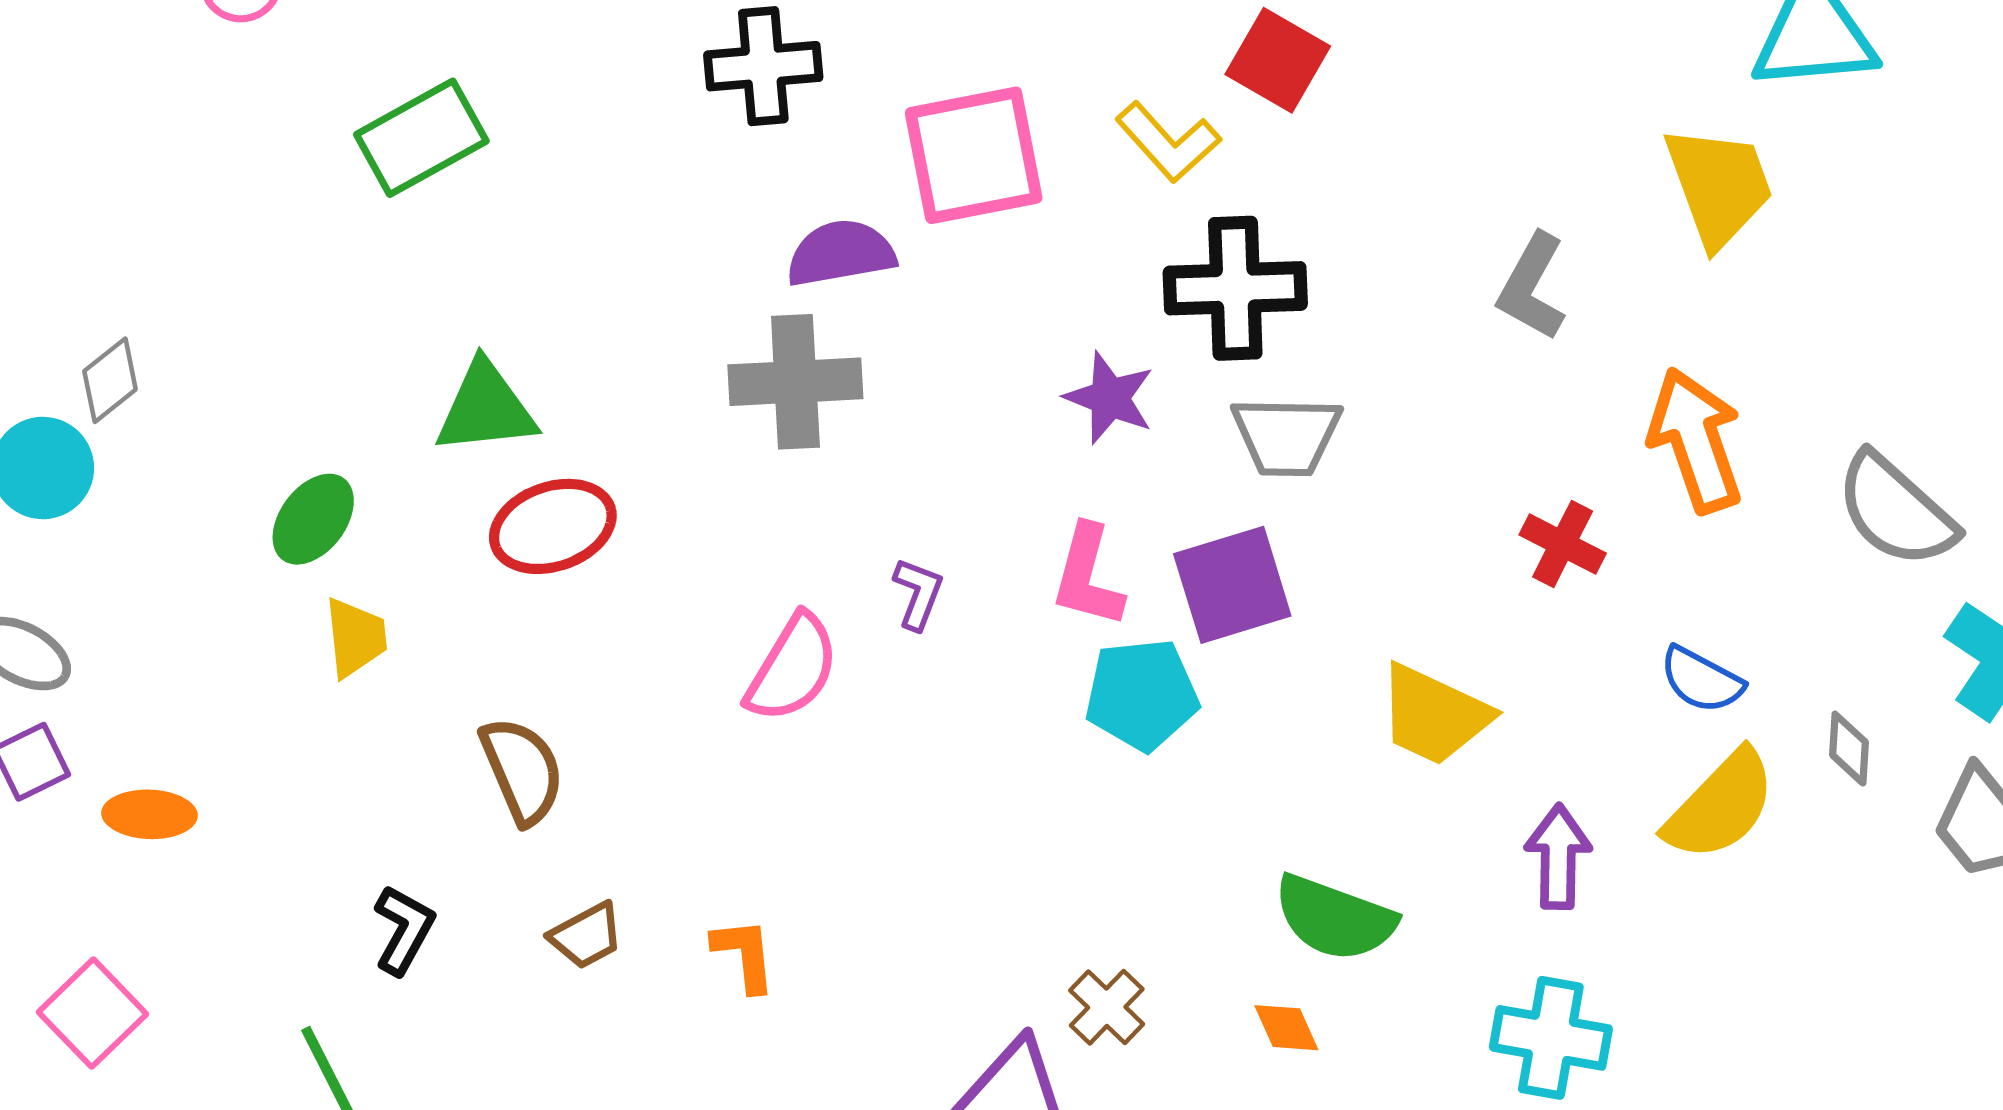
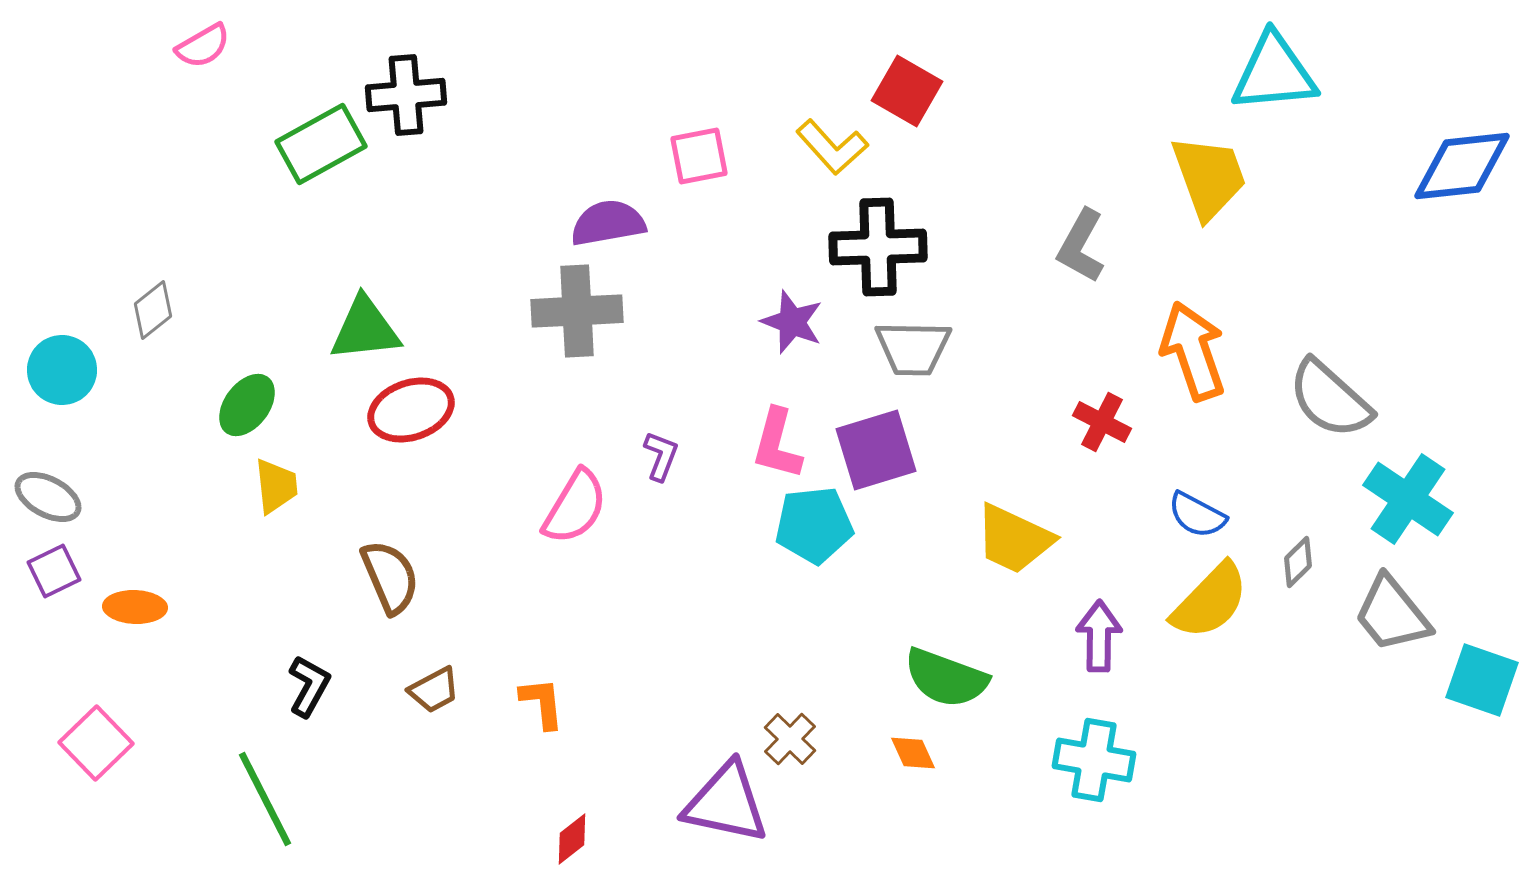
black cross: (763, 66) -> (406, 95), moved
pink square: (974, 155) -> (699, 156), size x0.6
gray diamond: (110, 380) -> (153, 310), moved
gray diamond: (1849, 749) -> (1298, 562), turned 42

